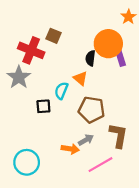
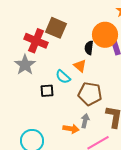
brown square: (53, 36) -> (56, 28), size x1.5
cyan semicircle: (61, 91) -> (63, 77), turned -70
gray arrow: (86, 140) -> (85, 121), turned -48

